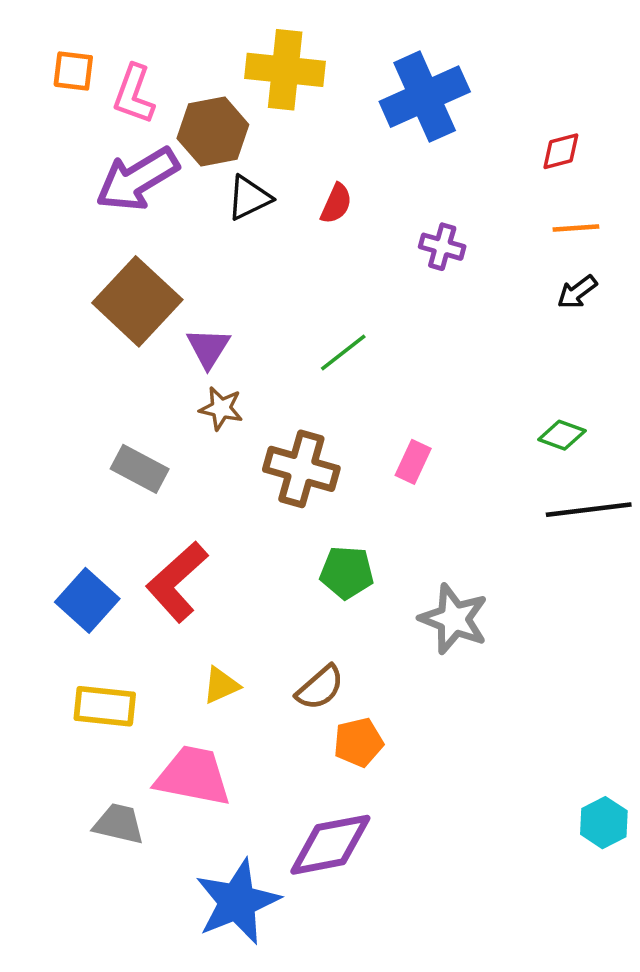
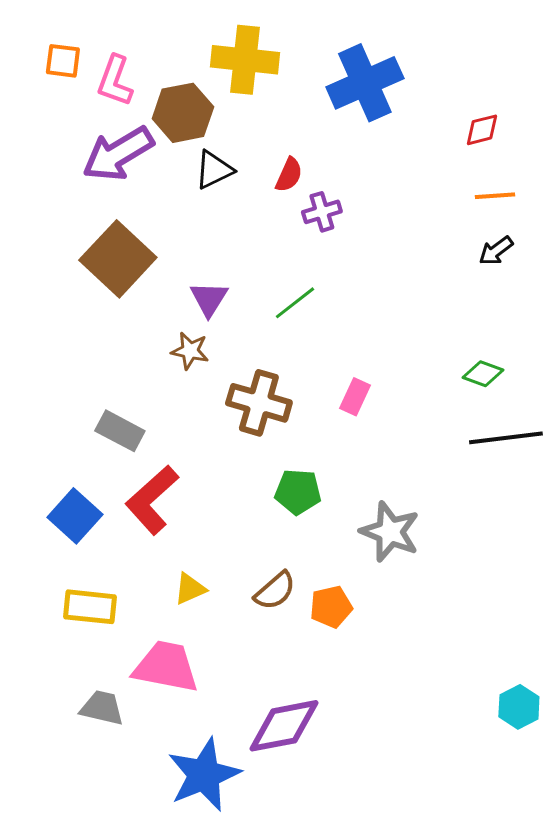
purple cross: (442, 247) -> (322, 212), moved, turned -33
purple triangle: (208, 348) -> (209, 299), moved
gray rectangle: (140, 469) -> (120, 431), moved
orange pentagon: (358, 742) -> (331, 607), moved

